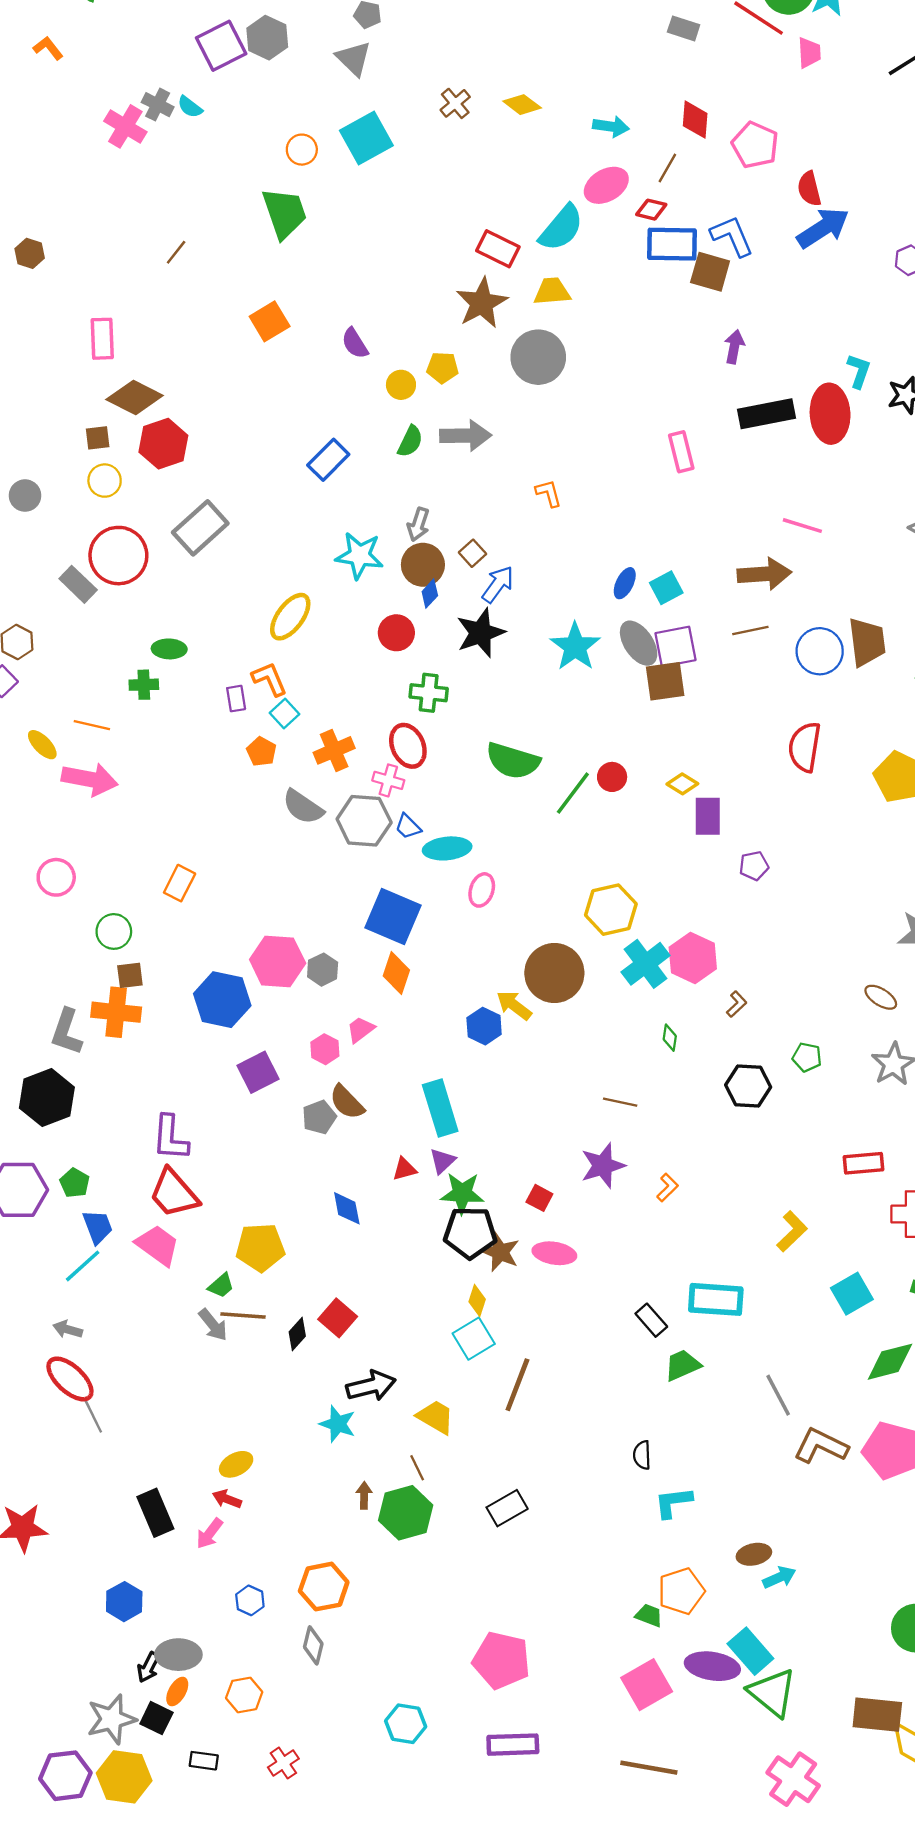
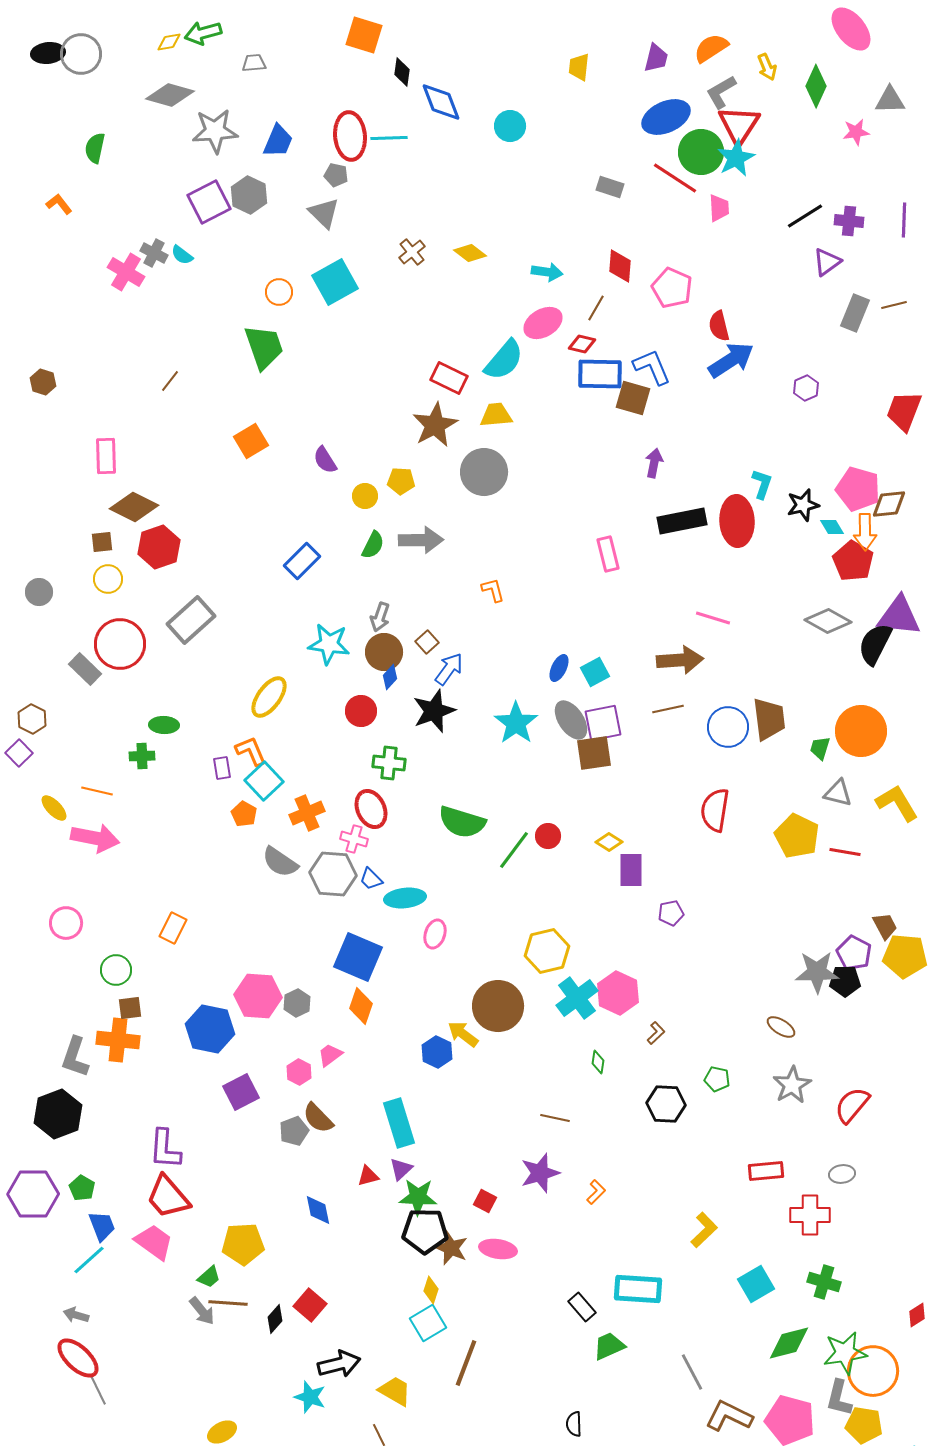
cyan square: (285, 714) -> (264, 781), size x1.5

